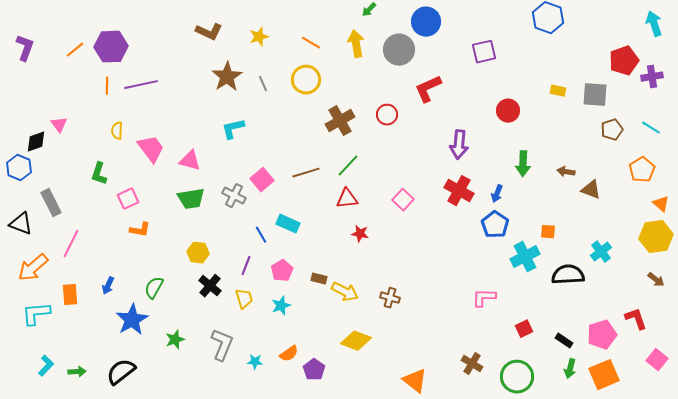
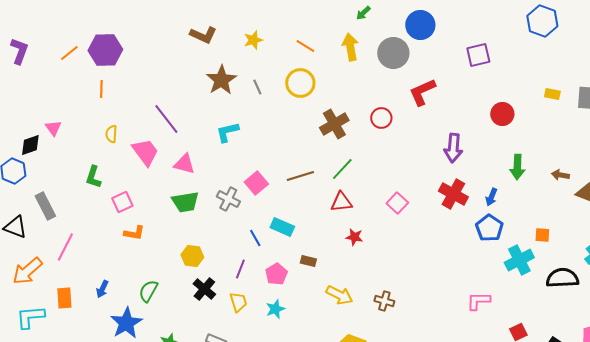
purple line: (141, 85) -> (166, 119), moved, turned 64
brown rectangle: (319, 279) -> (308, 261), moved

